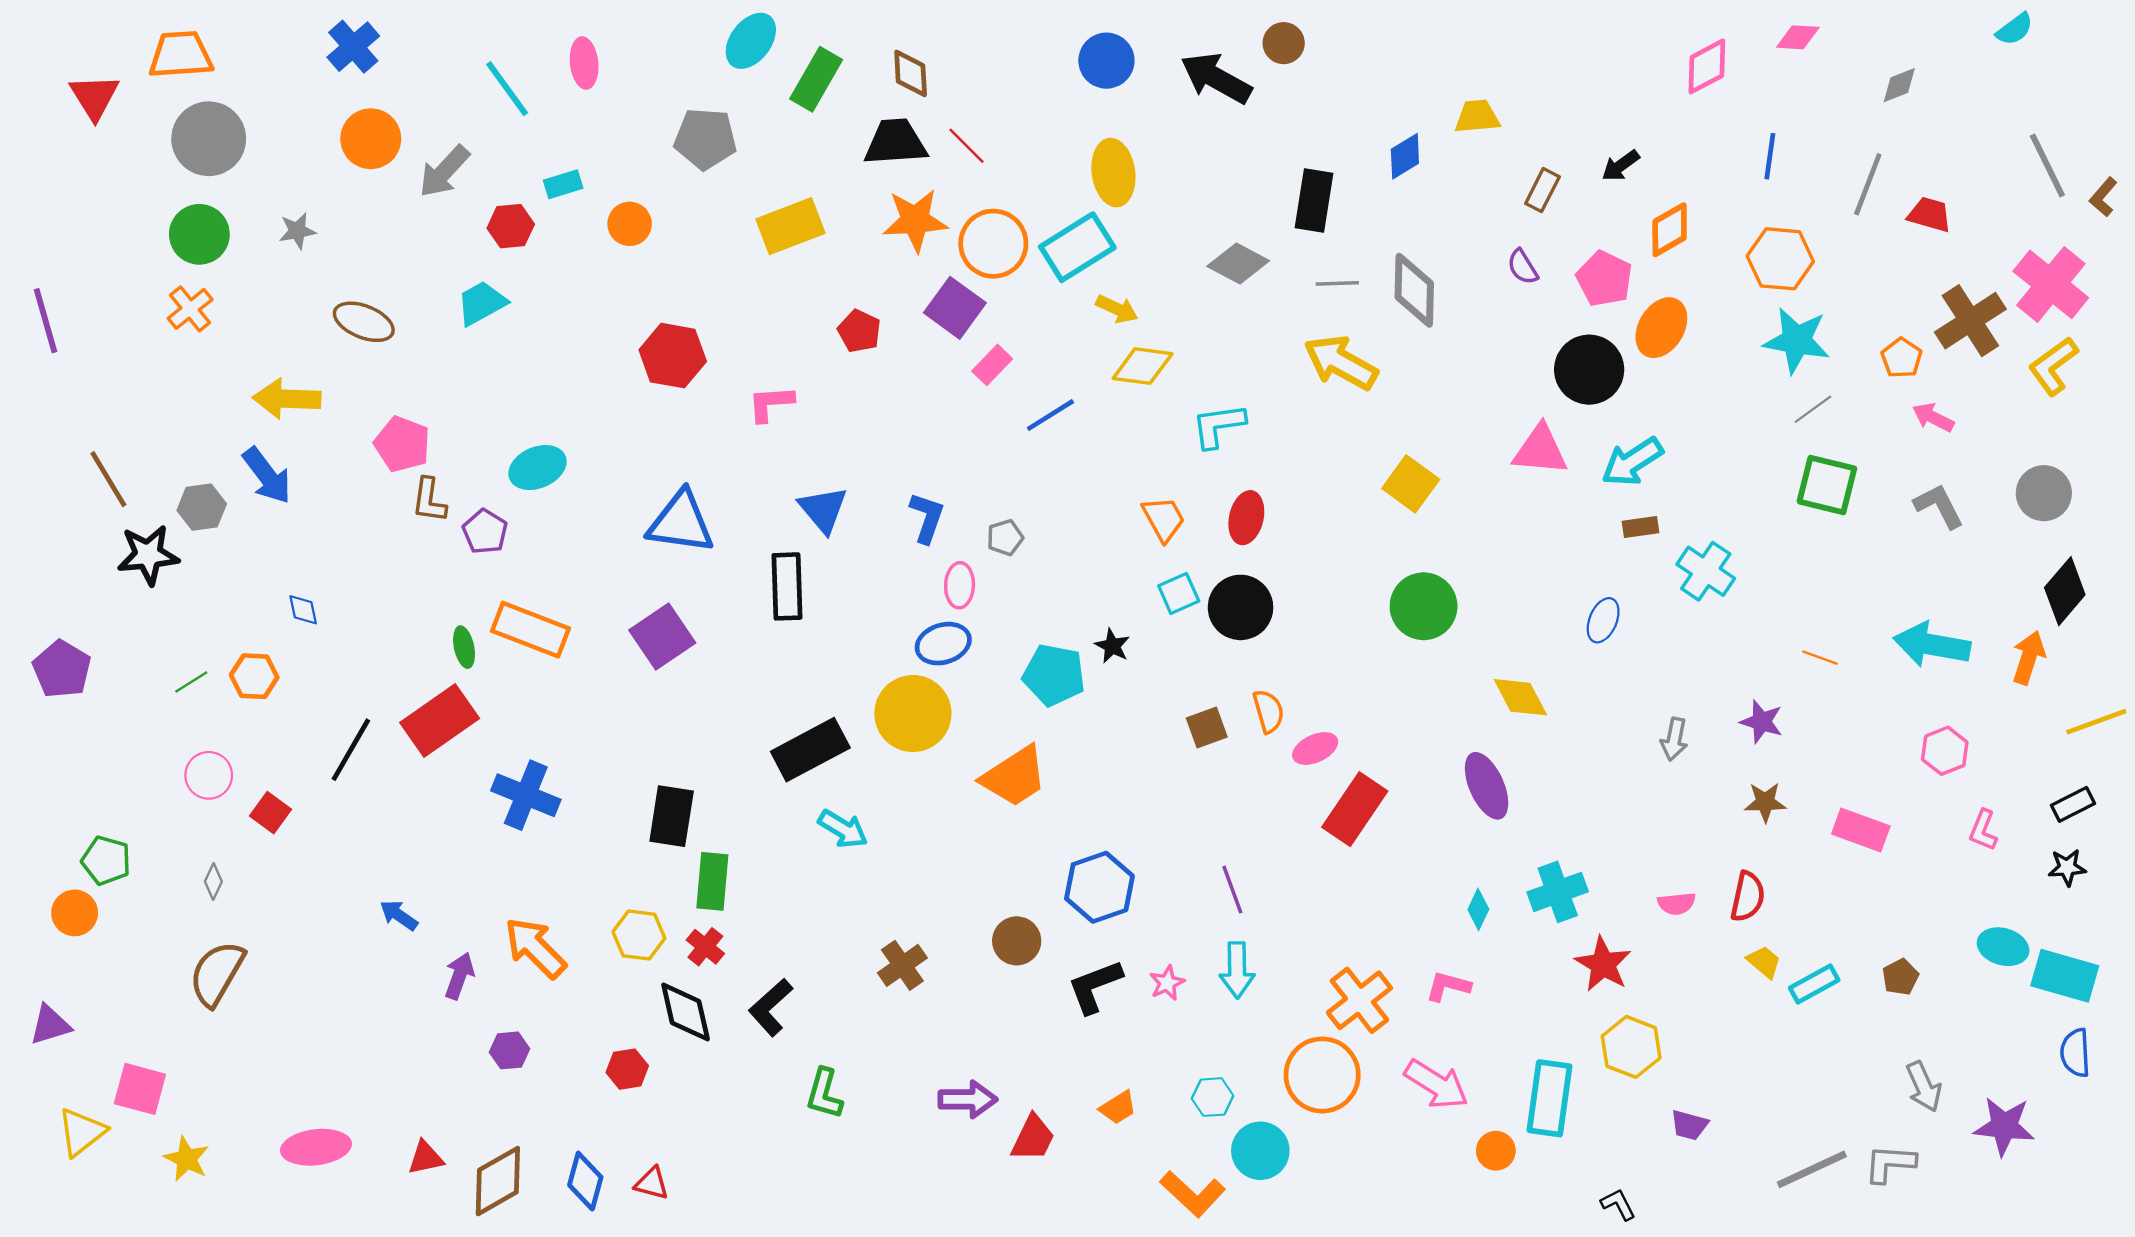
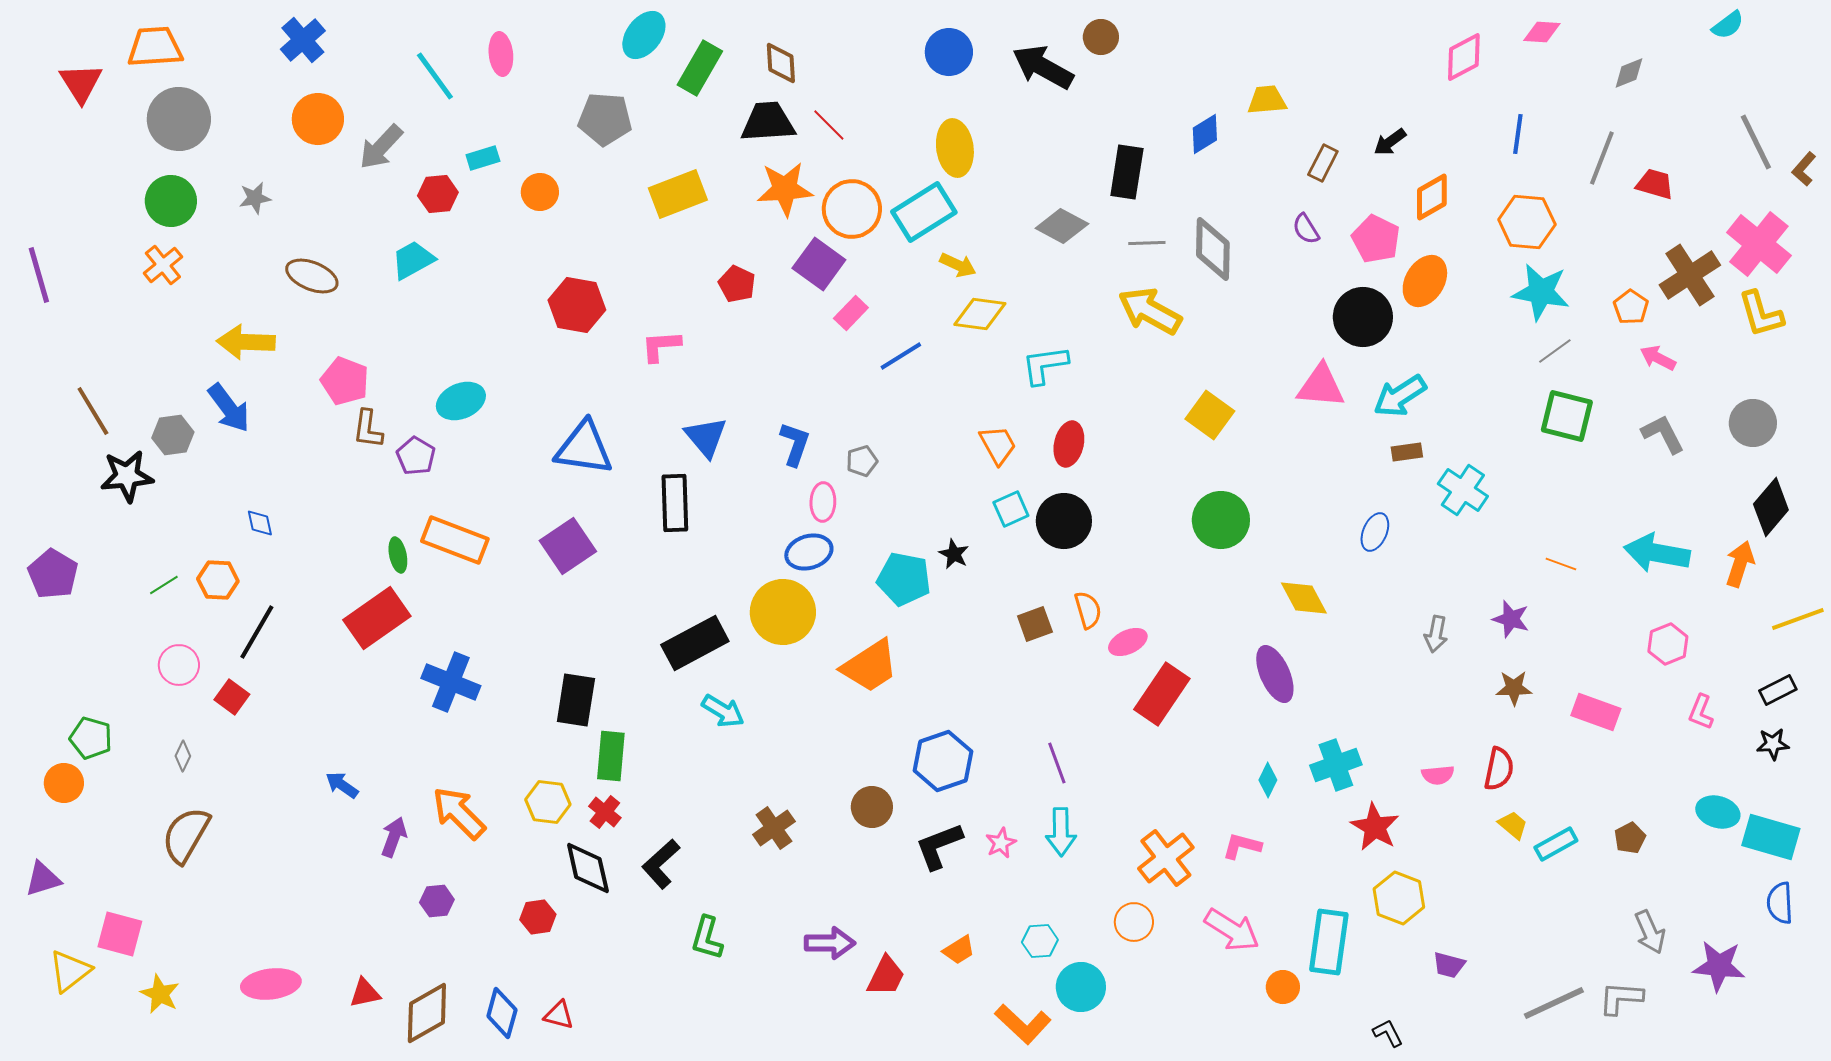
yellow L-shape: (2053, 366) -> (1761, 314), turned -70
black line: (351, 750) -> (257, 632), moved
orange circle: (1322, 1075) -> (1134, 922), size x0.6

